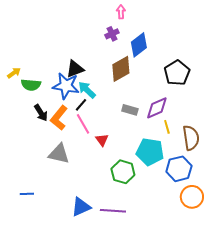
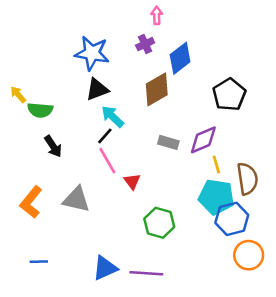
yellow arrow: (14, 73) -> (18, 95), turned -96
blue star: (66, 86) -> (92, 53), moved
orange L-shape: (59, 118) -> (31, 202), moved
cyan pentagon: (150, 152) -> (216, 197), moved
blue line: (27, 194) -> (39, 262), moved

